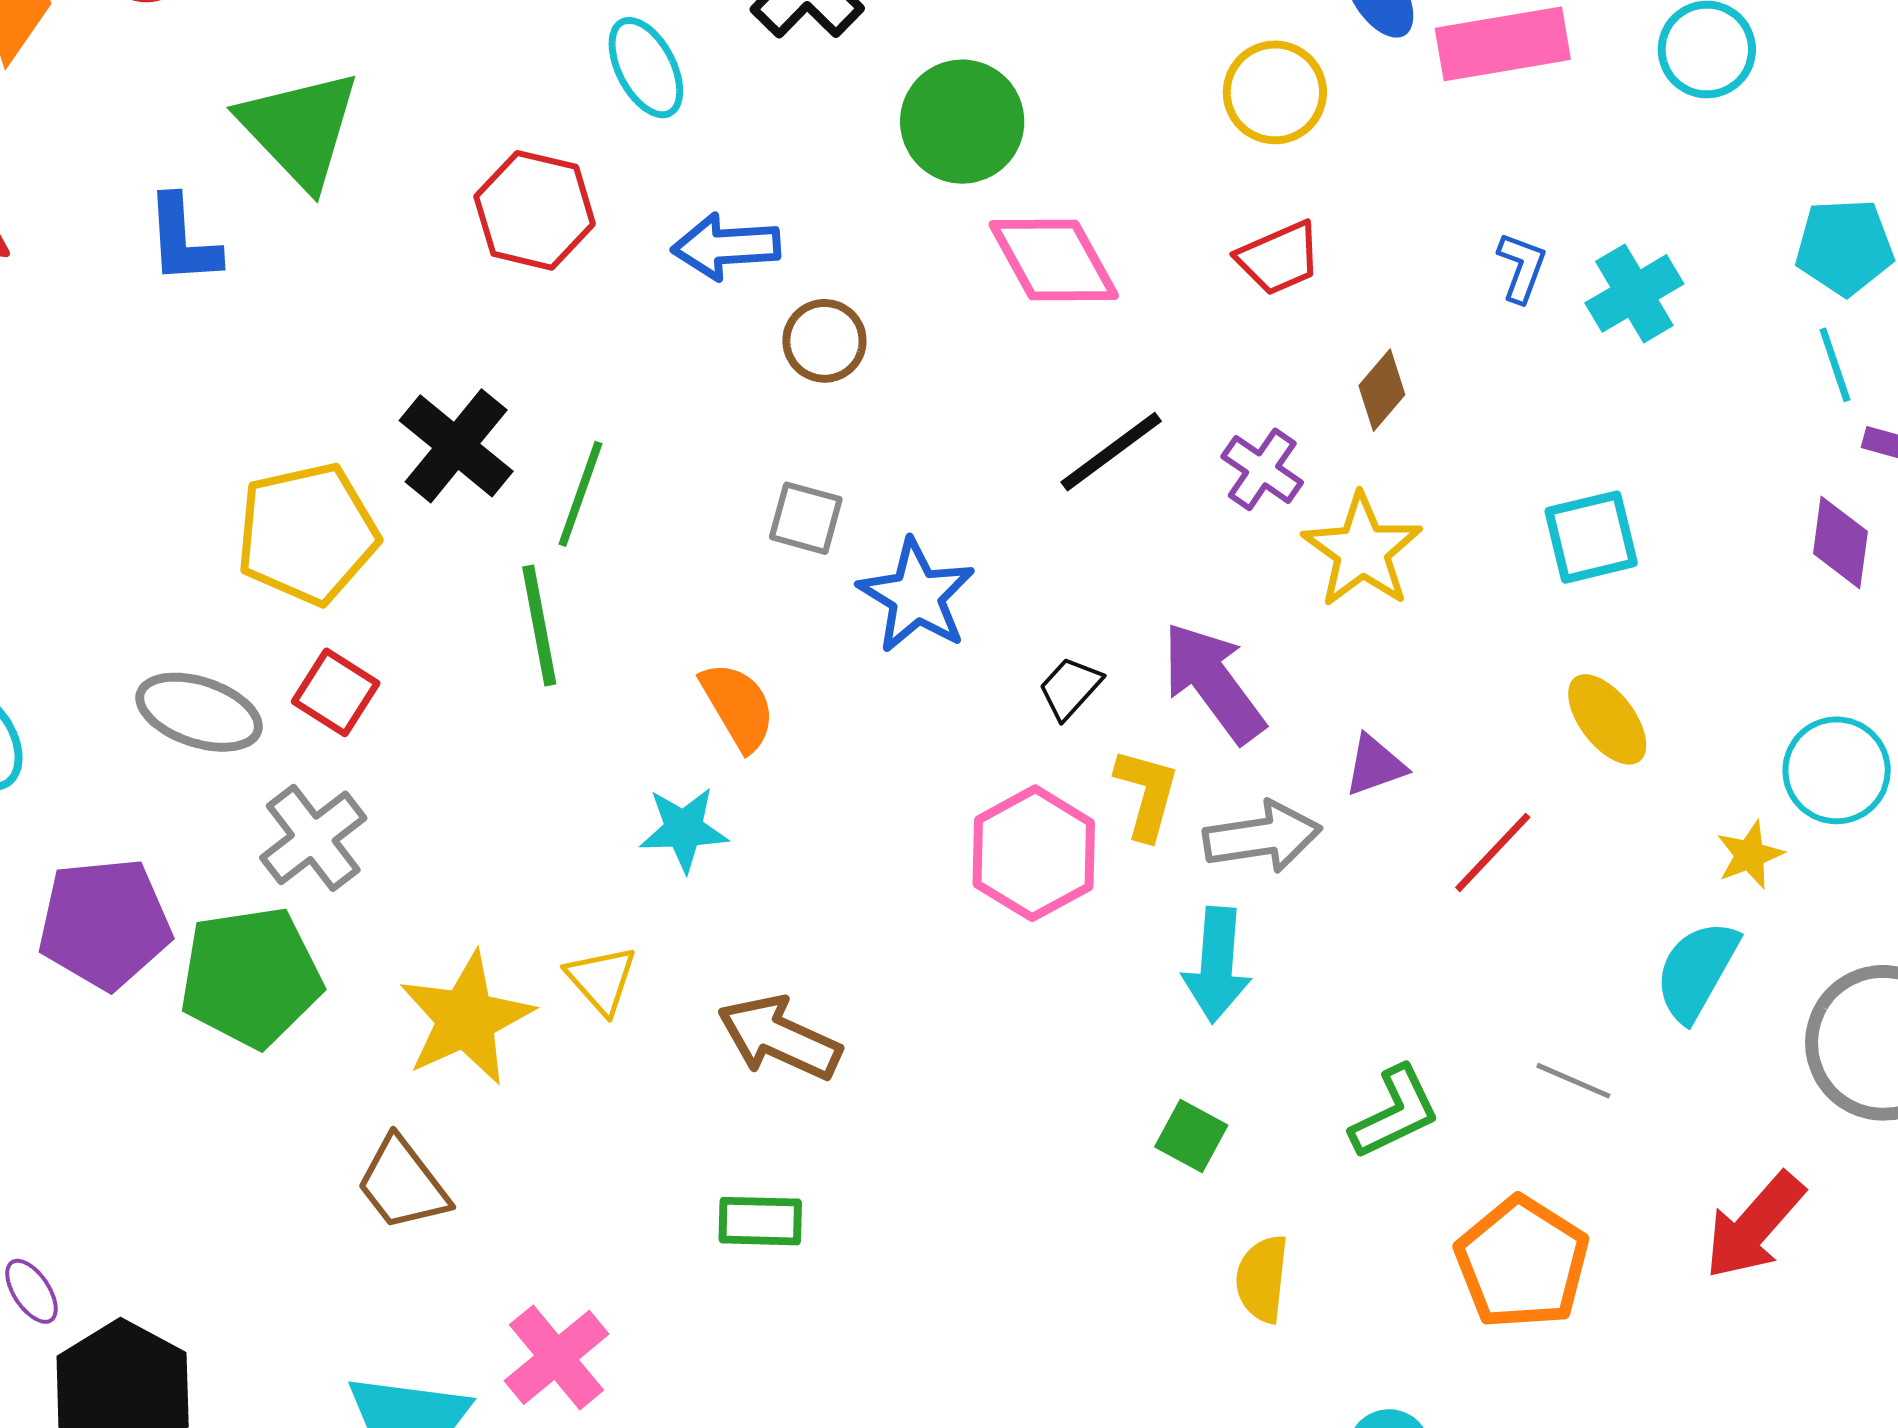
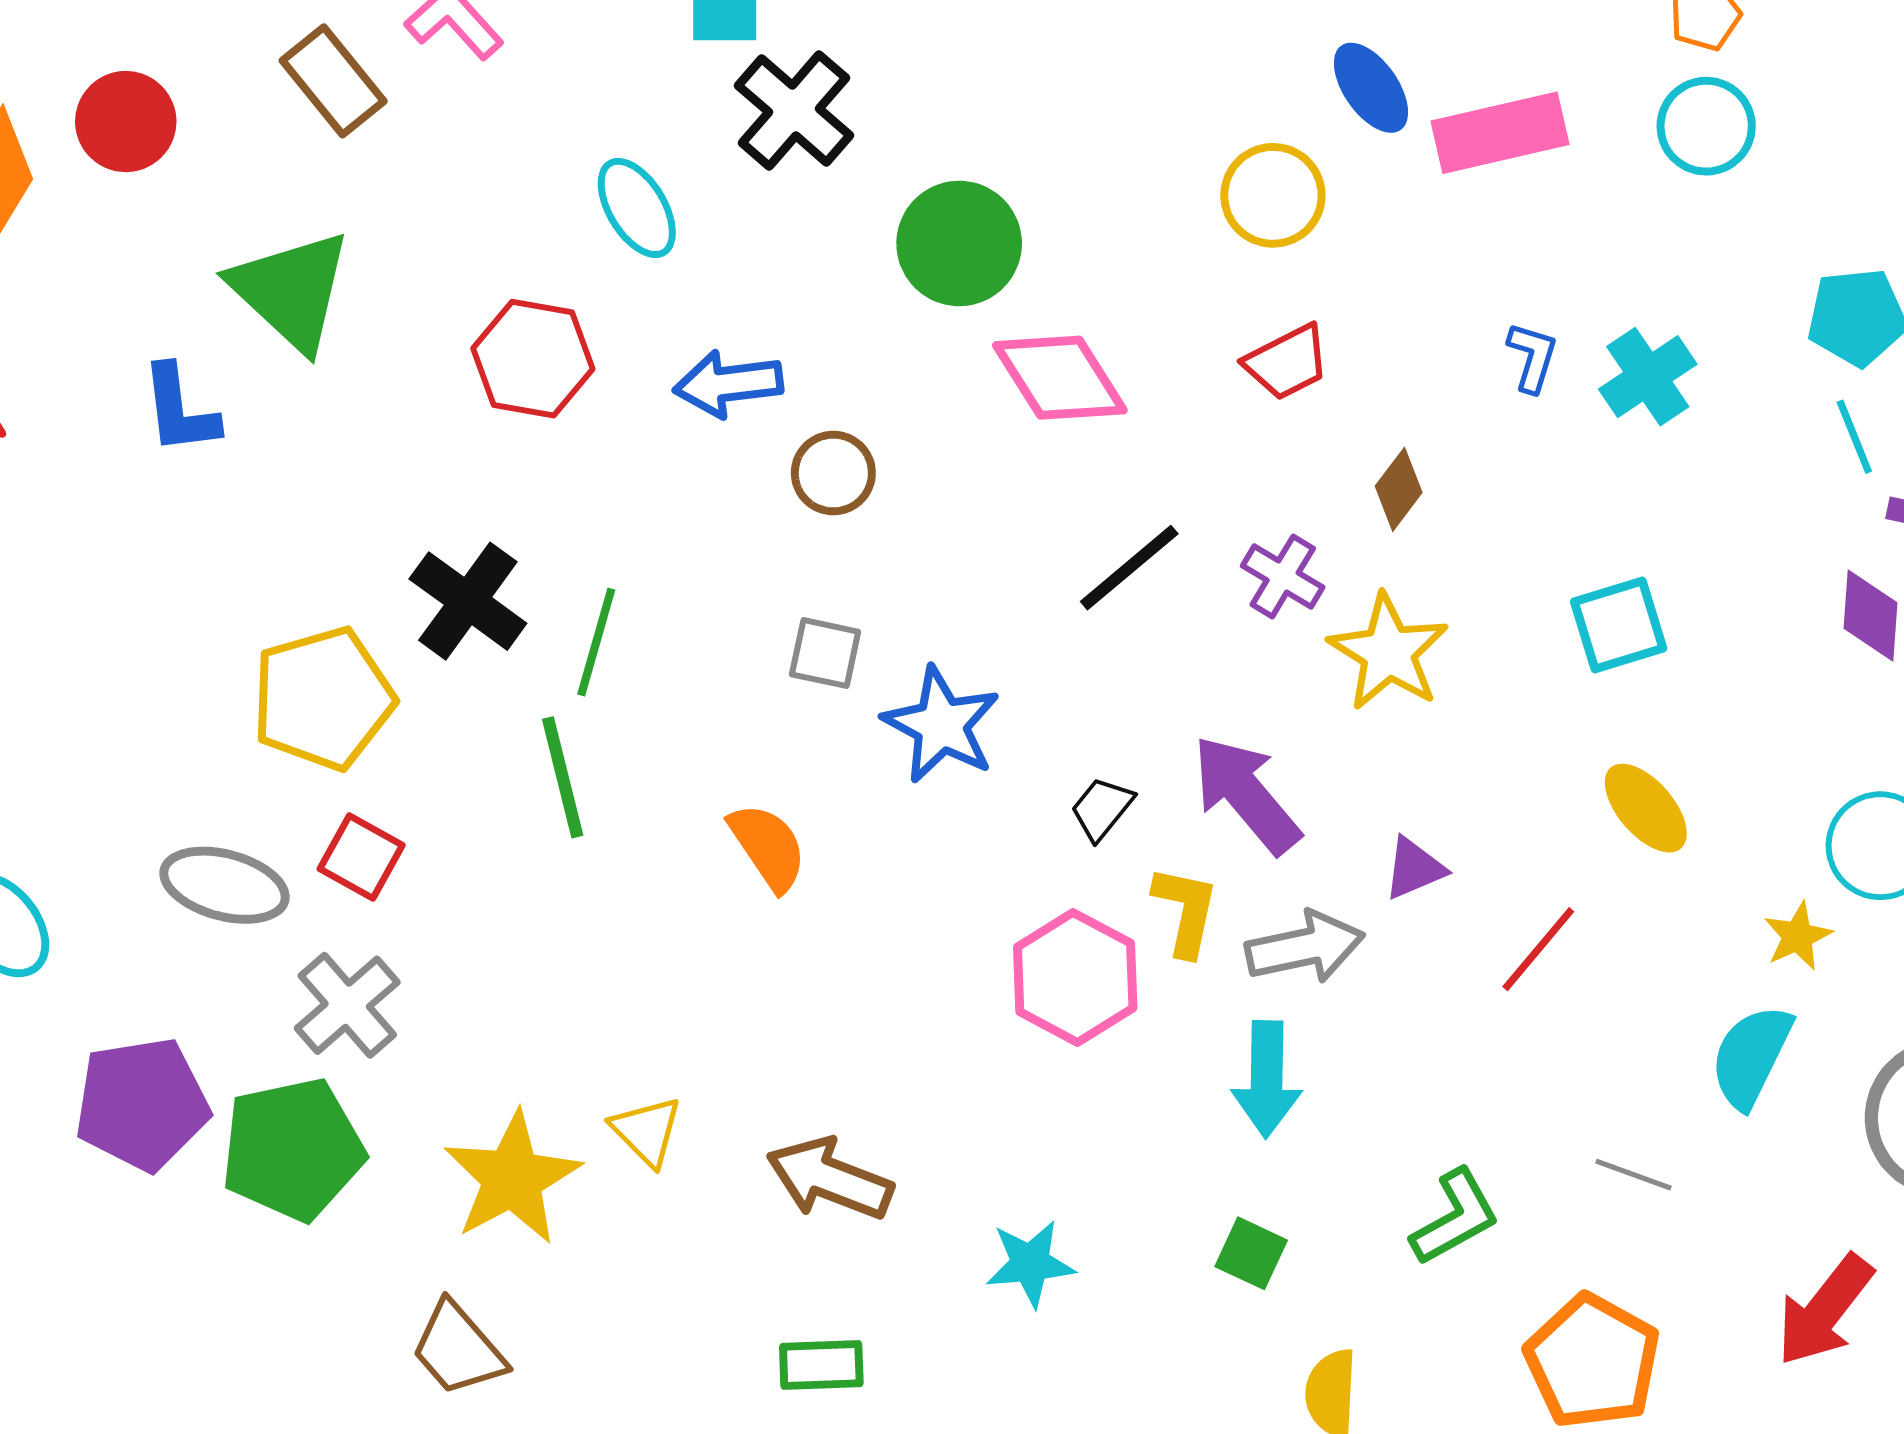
cyan star: (684, 829) -> (1030, 1264), moved

